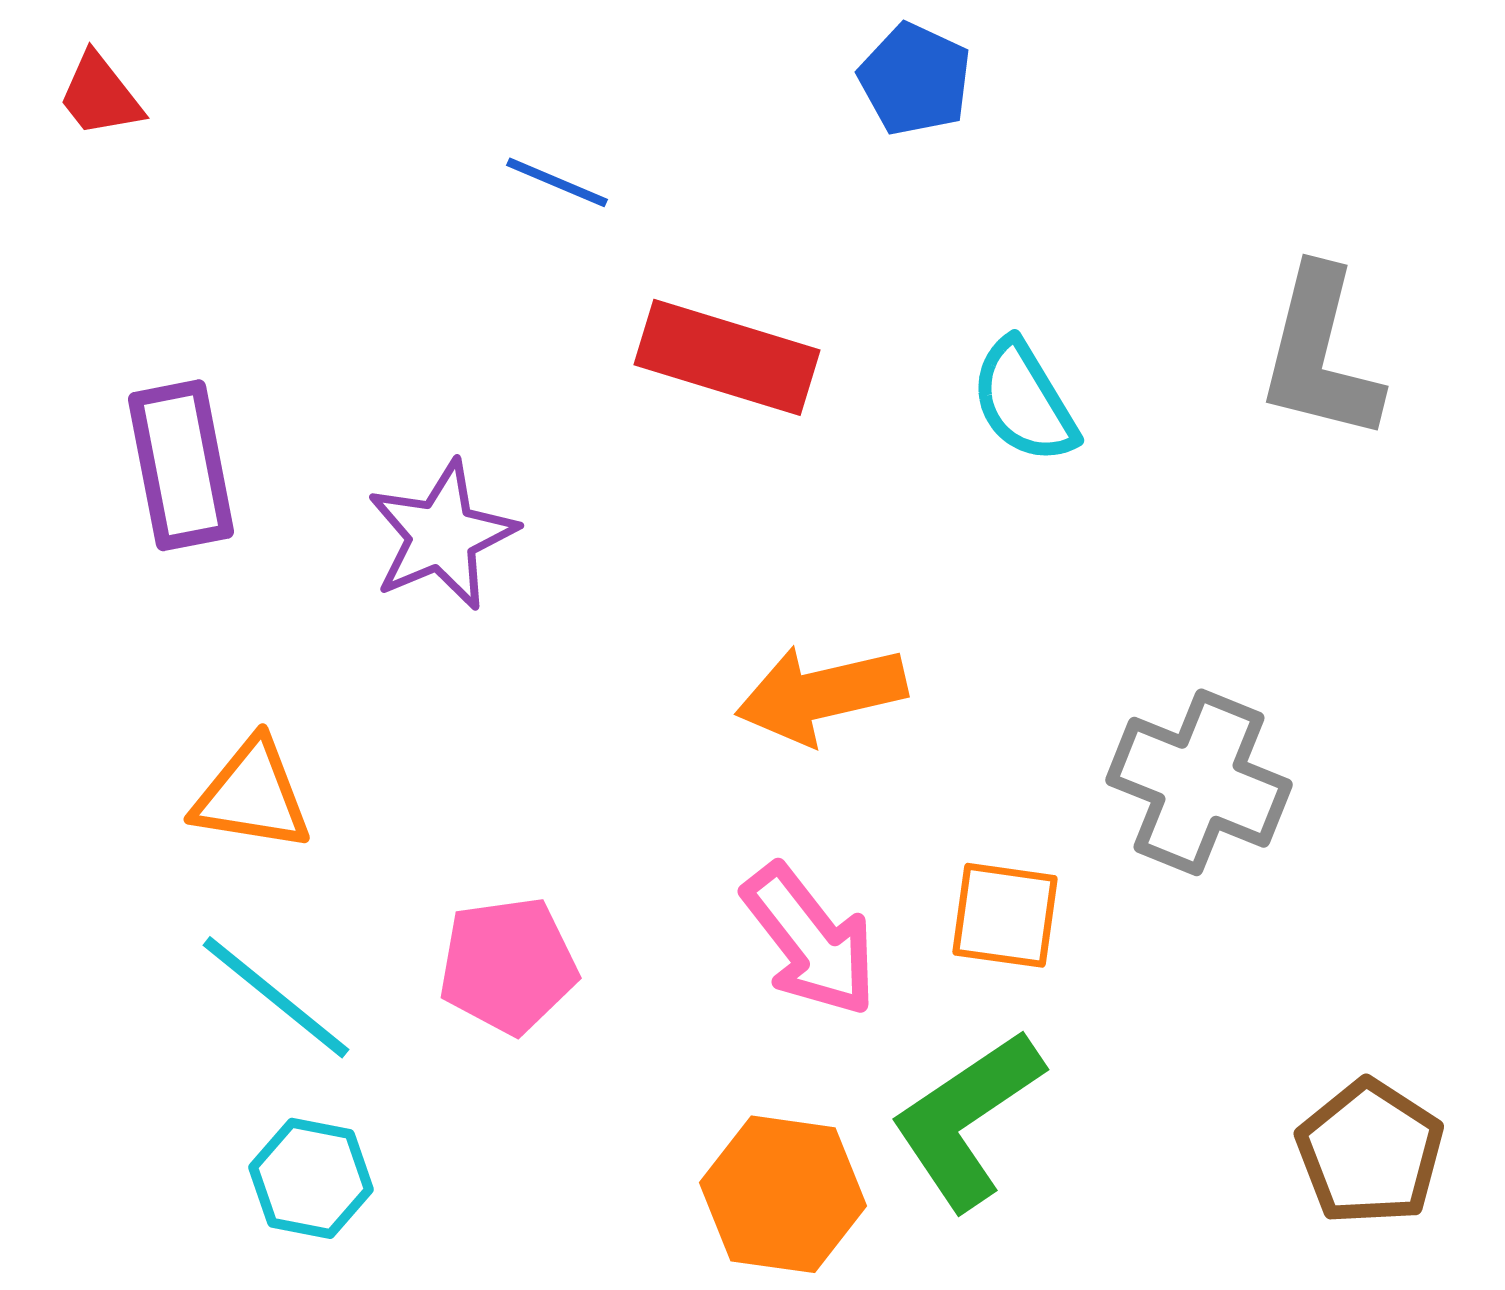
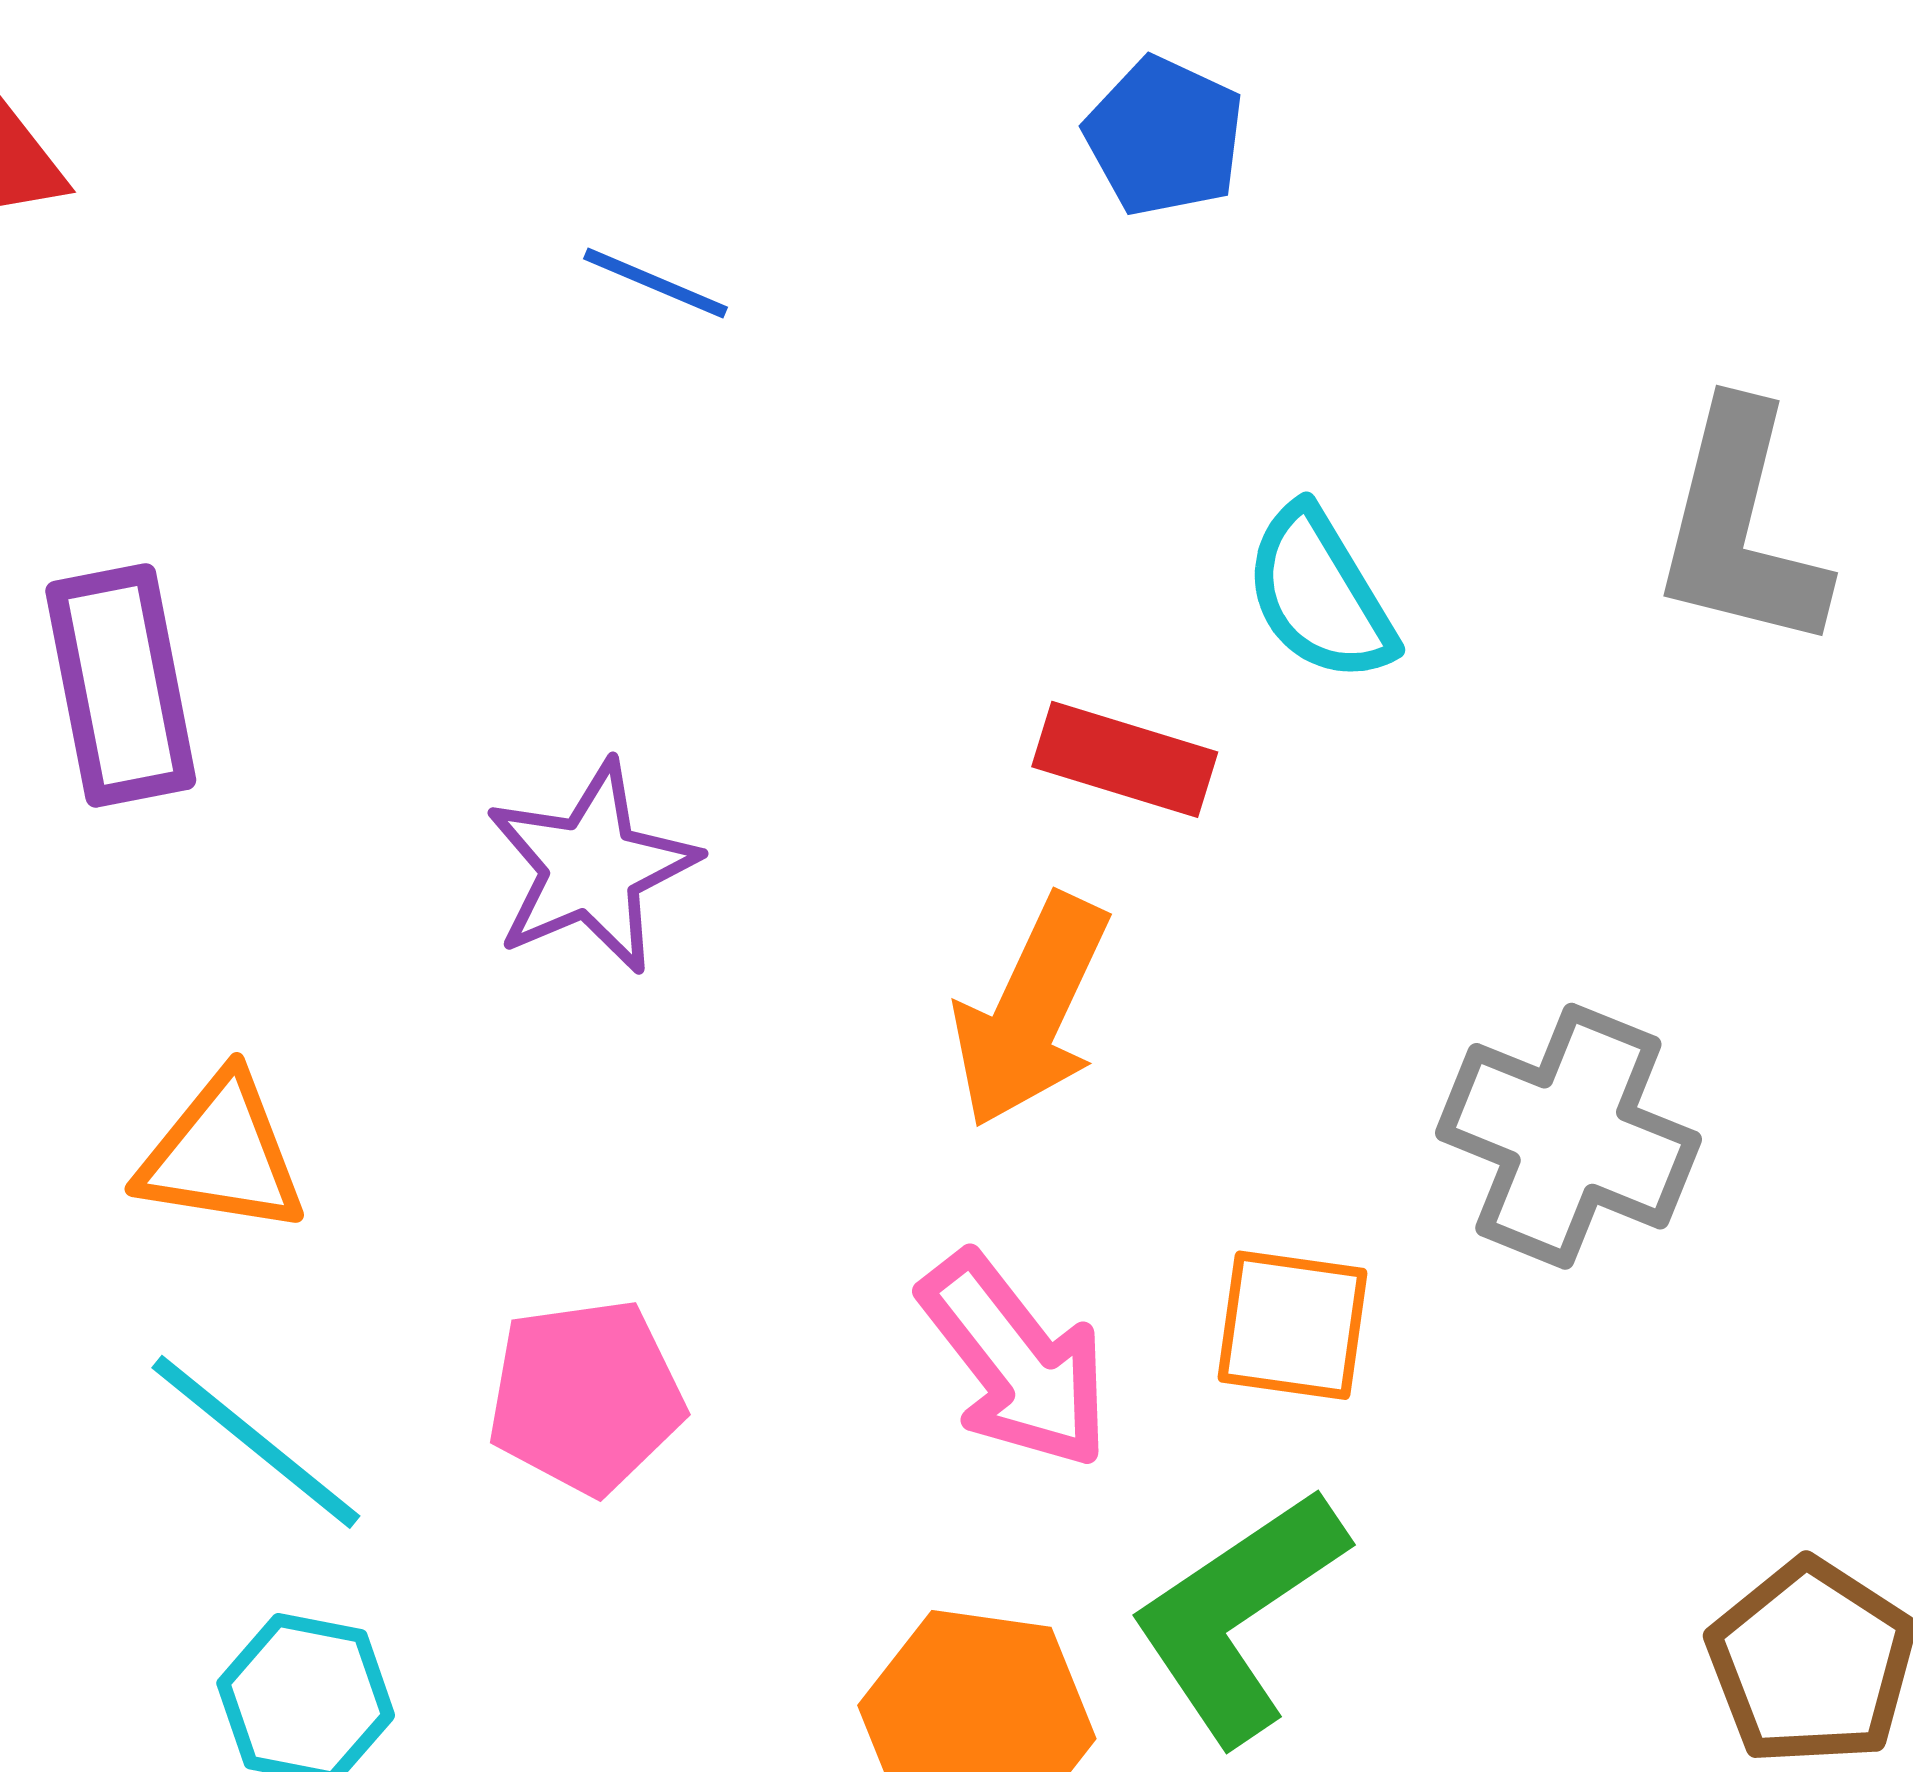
red rectangle: (727, 357) -> (1125, 759), moved, size x0.7
purple star: (442, 535) -> (591, 867), moved
orange arrow: (821, 694) -> (1031, 1011), turned -52

